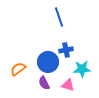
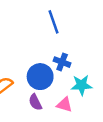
blue cross: (66, 50) -> (62, 62), turned 32

